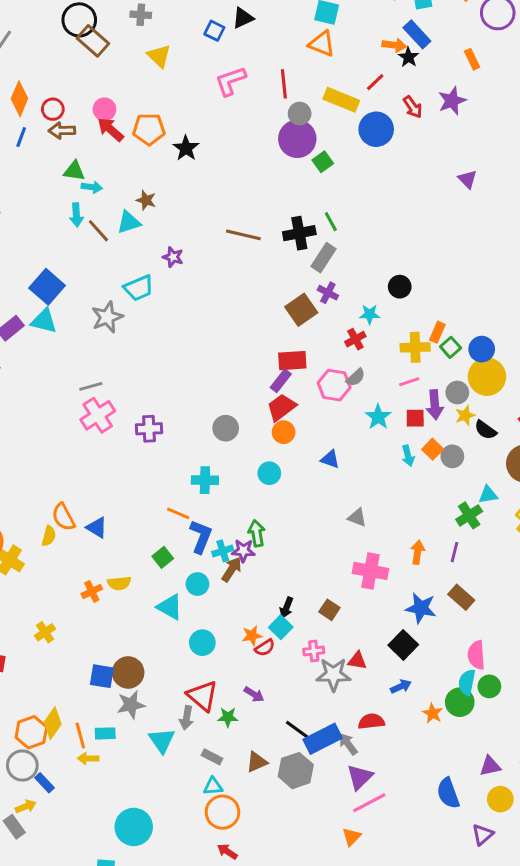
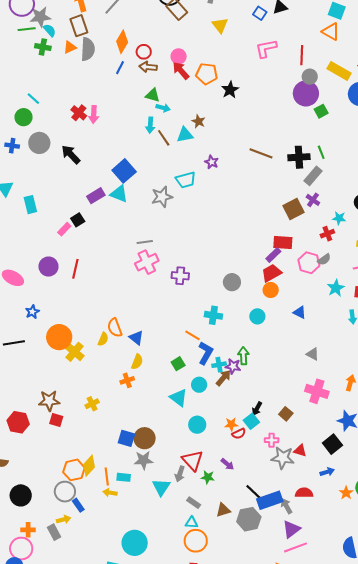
yellow semicircle: (119, 583) -> (137, 362), moved, turned -70

